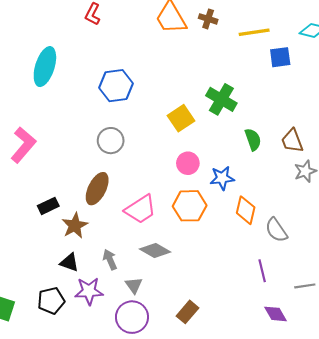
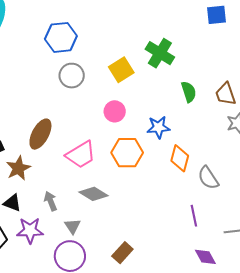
gray circle: (111, 141) -> (72, 76), moved
pink circle: (188, 163) -> (115, 111), moved

